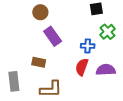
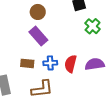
brown circle: (40, 12) -> (38, 12), moved
blue cross: (88, 46) -> (50, 63), moved

